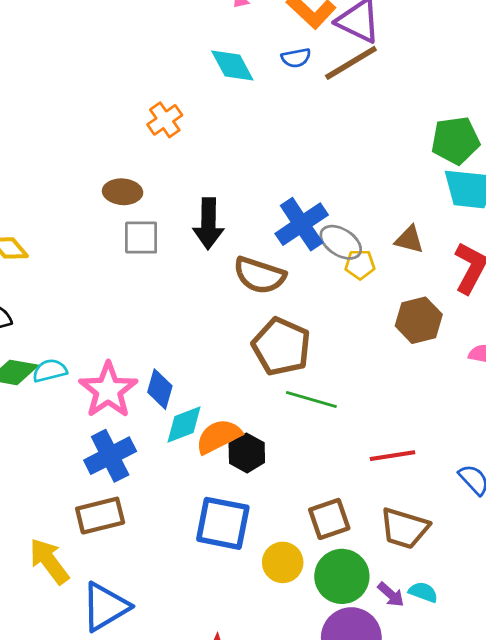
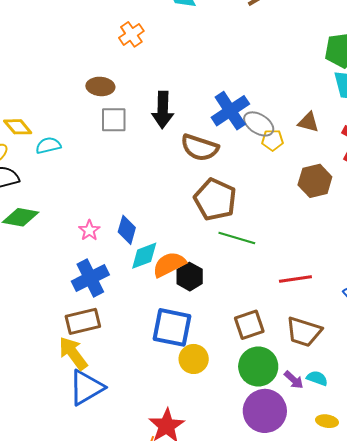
cyan semicircle: (50, 371) -> (48, 145), moved
pink star: (108, 390) -> (89, 230), size x0.5
yellow arrow: (49, 561) -> (73, 353), moved
yellow circle: (283, 562) -> (194, 359), moved

